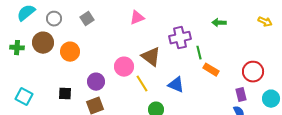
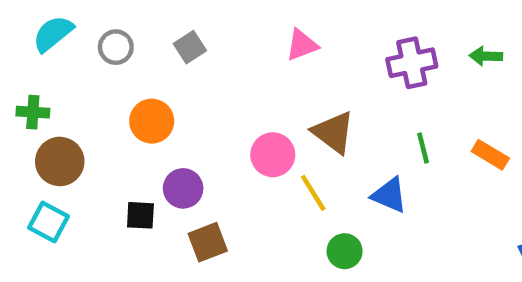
purple cross: (180, 38) -> (412, 63), moved
brown circle: (43, 43) -> (60, 161), moved
green line: (199, 53) -> (423, 148), moved
orange rectangle: (211, 70) -> (490, 155), moved
purple circle: (96, 82) -> (183, 188), moved

